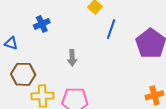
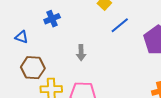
blue line: (111, 29) -> (120, 25), turned 30

